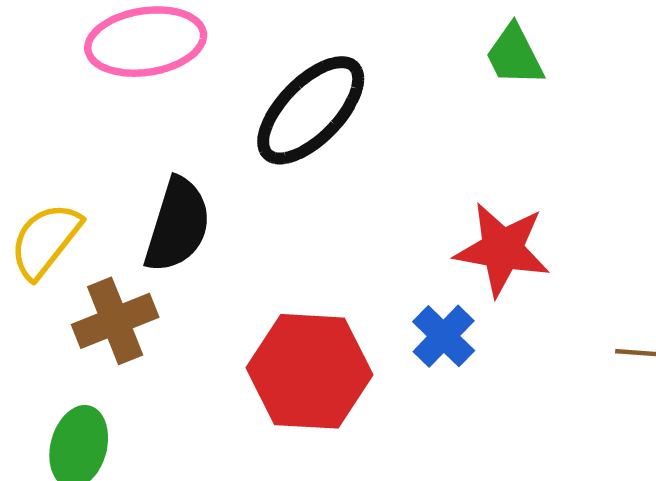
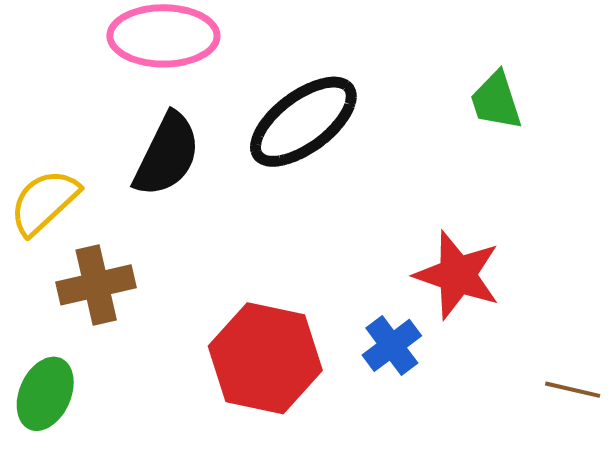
black semicircle: (178, 225) -> (167, 155), moved

